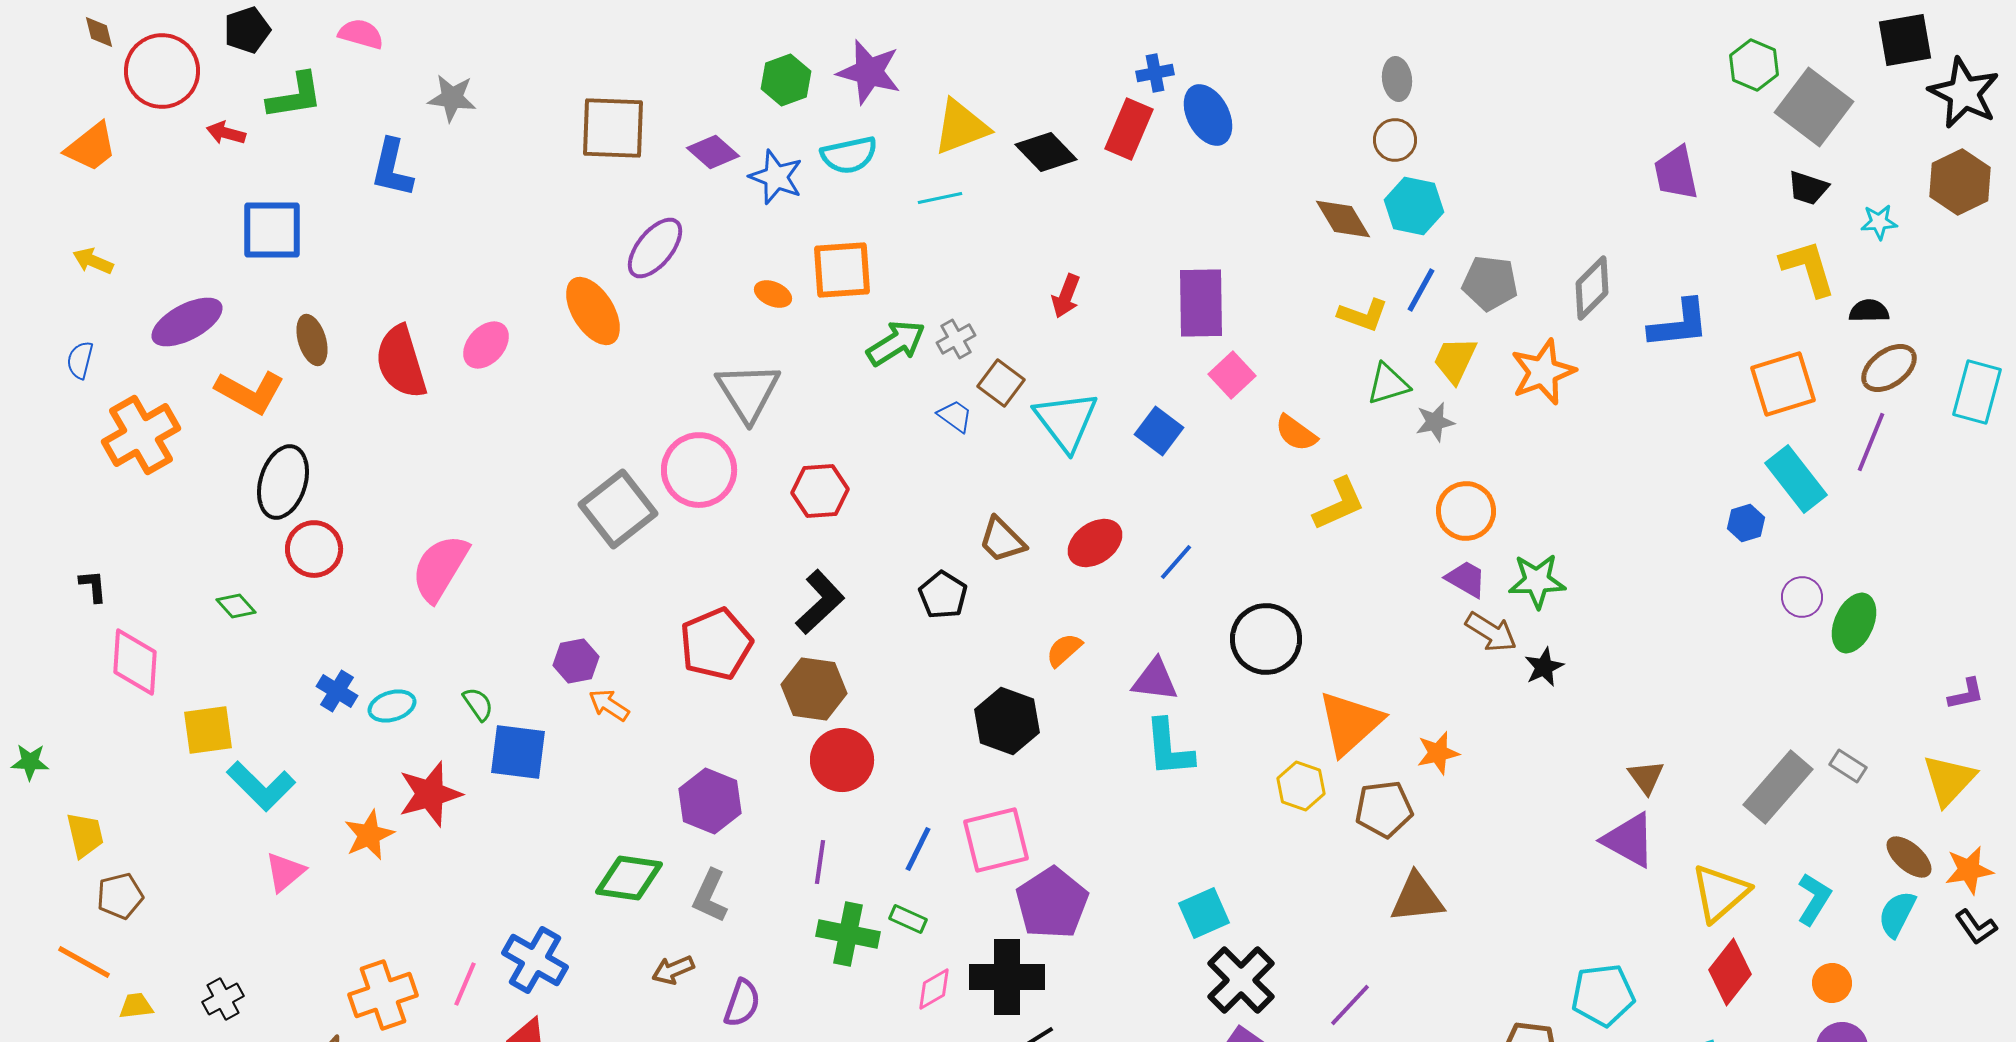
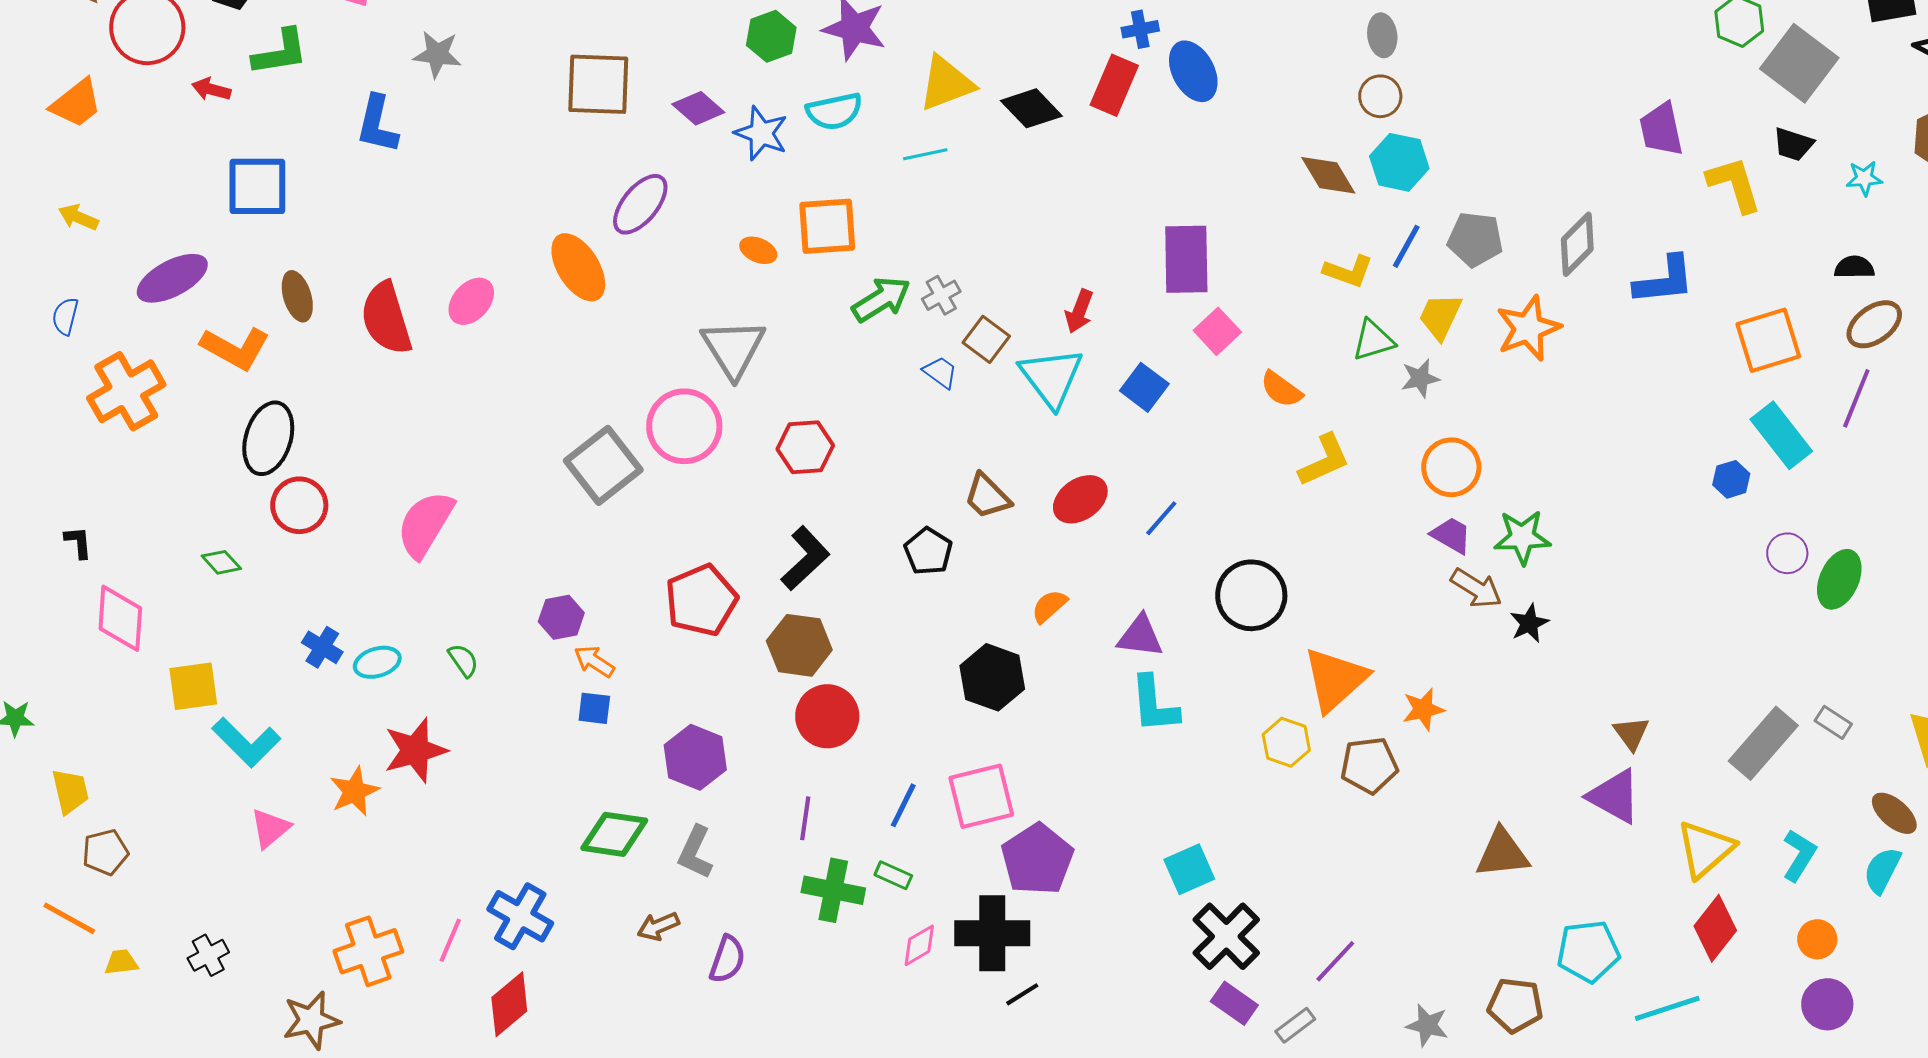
yellow L-shape: (1808, 268) -> (1734, 184), moved
red arrow: (1066, 296) -> (1079, 311), moved
blue square: (518, 752) -> (594, 708), moved, size x0.6
brown triangle: (1417, 898) -> (1502, 853), moved

